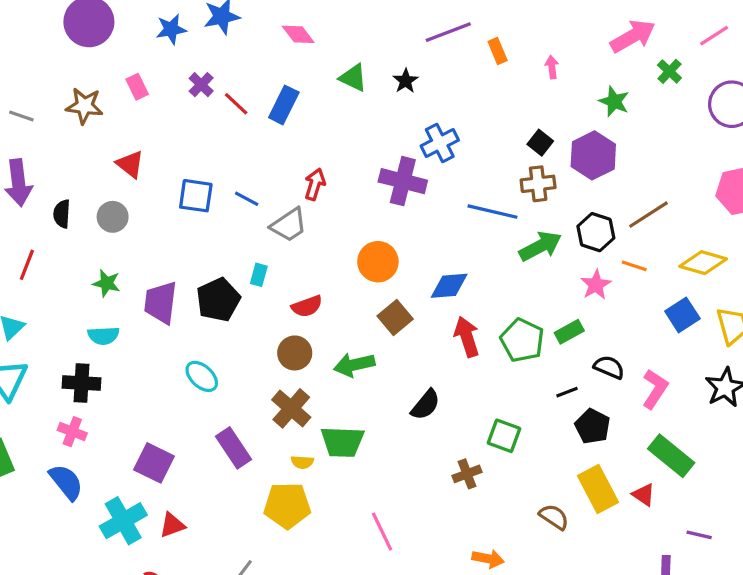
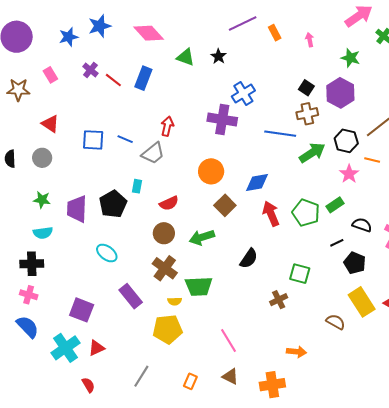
pink diamond: (298, 34) -> (149, 33), size x1.4

